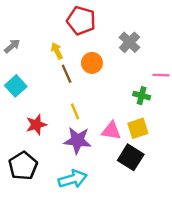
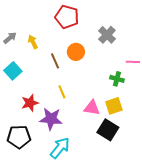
yellow arrow: (57, 51) -> (33, 42), moved
purple star: (77, 140) -> (51, 119), moved
black pentagon: (23, 166) -> (19, 137), turned 30
cyan arrow: (73, 179) -> (60, 148), turned -35

